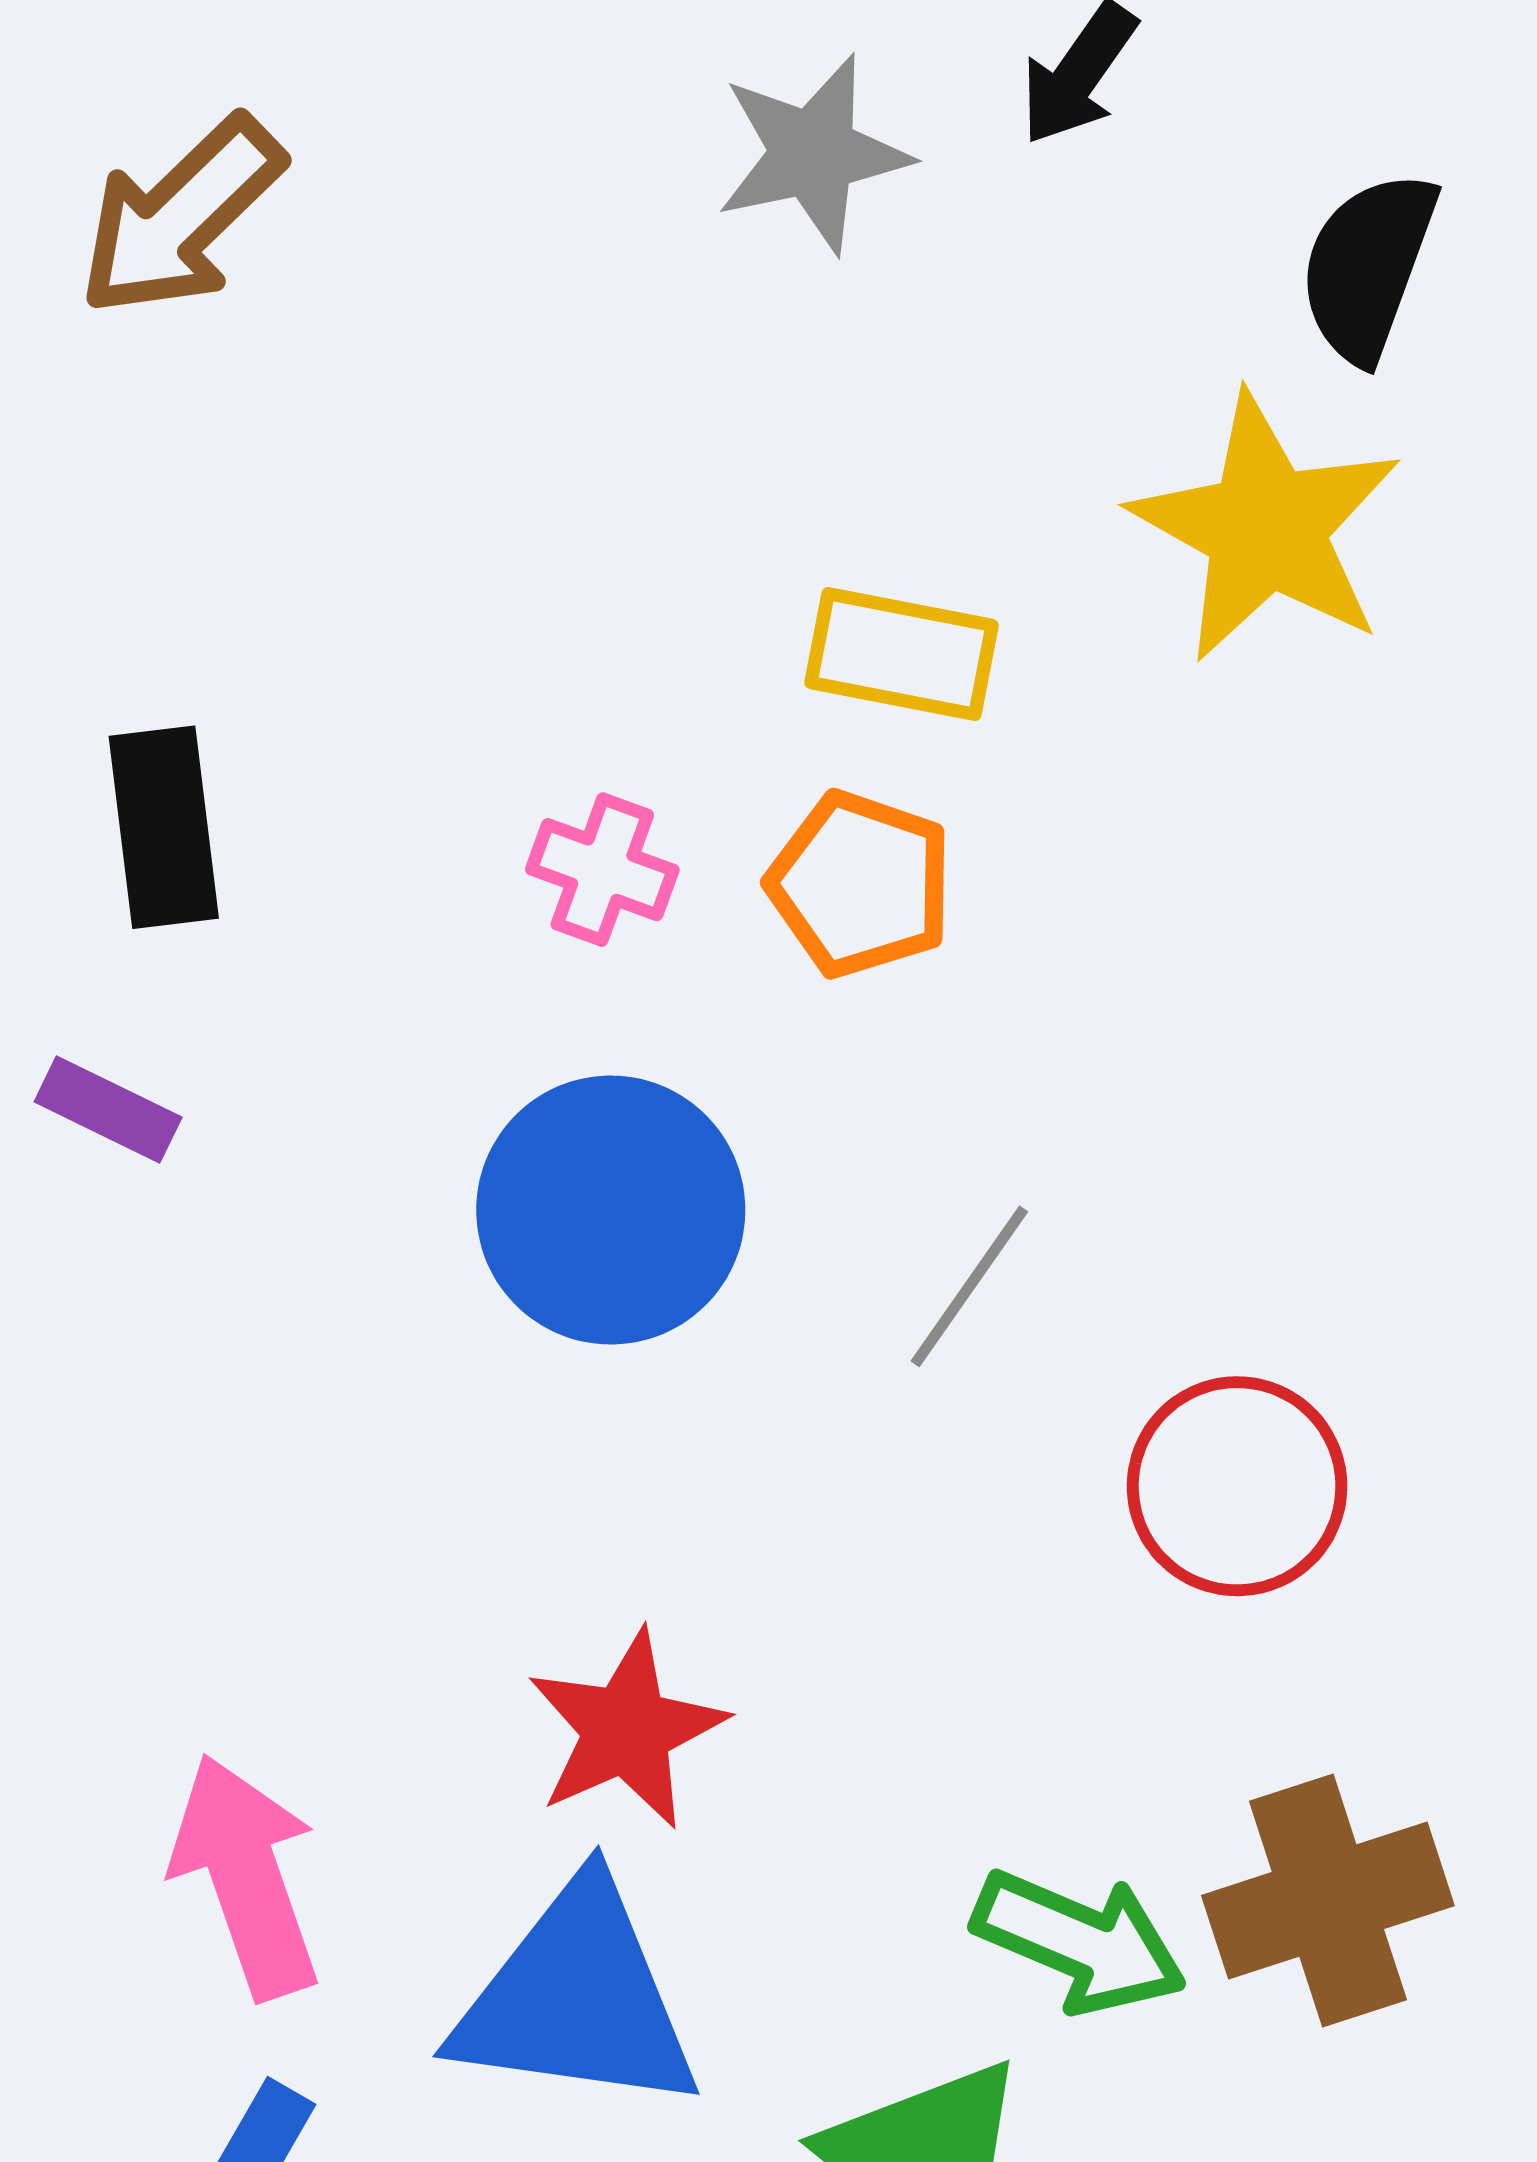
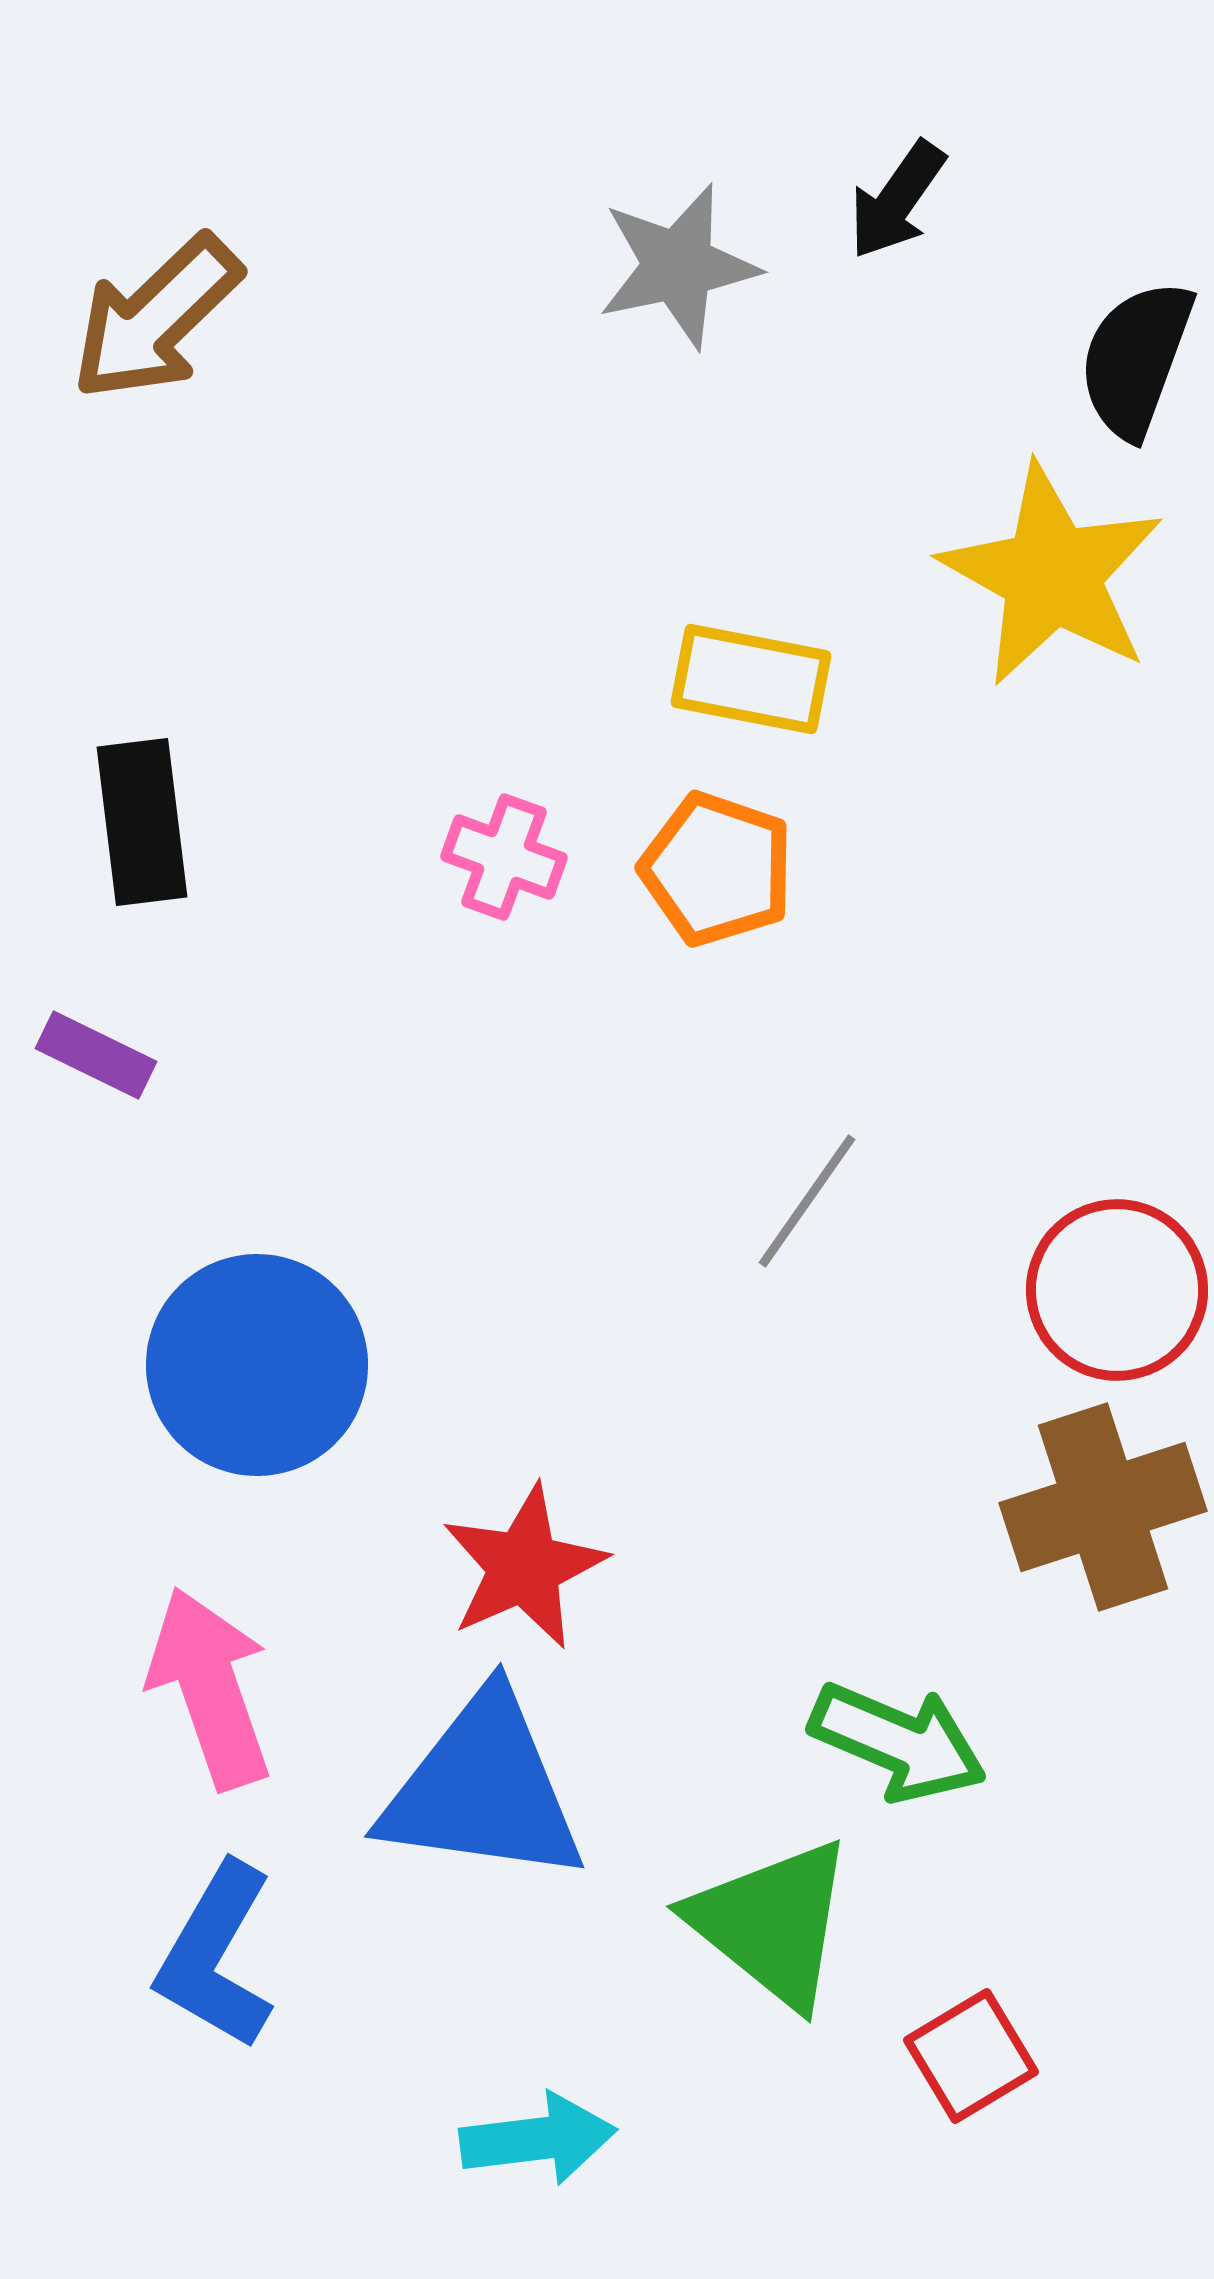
blue circle: (611, 1210) -> (257, 1365), moved
red circle: (1237, 1486) -> (1117, 1290), moved
brown cross: (1328, 1901) -> (1103, 1507), moved

